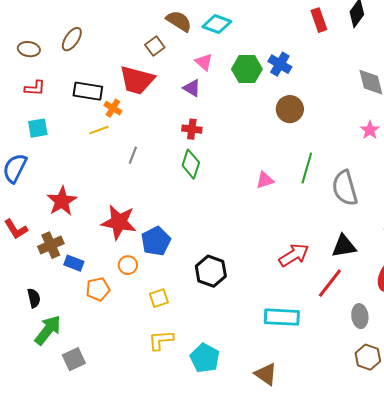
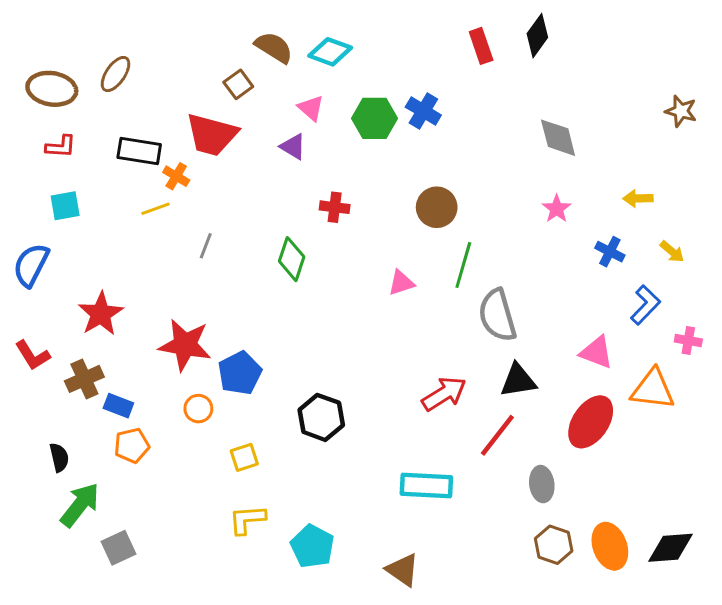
brown ellipse: (29, 49) -> (52, 89), size x1.5
brown circle: (290, 109) -> (437, 207), moved
red cross: (192, 129) -> (335, 207), moved
gray semicircle: (345, 188) -> (497, 315), moved
orange pentagon: (98, 289) -> (132, 446), moved

